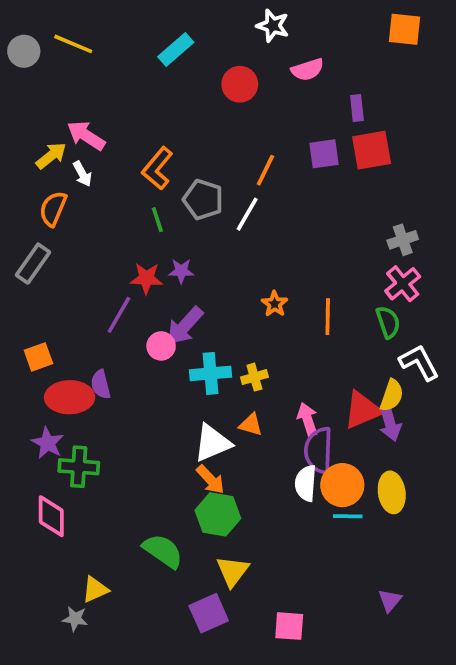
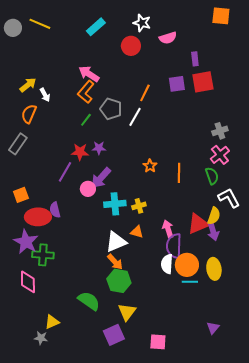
white star: (273, 26) -> (142, 23), moved
pink arrow: (86, 135) -> (89, 74), moved
green line: (157, 220) -> (86, 120), turned 56
purple star: (48, 443) -> (26, 242), size x1.4

